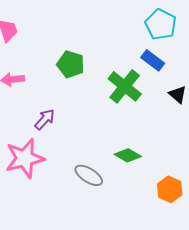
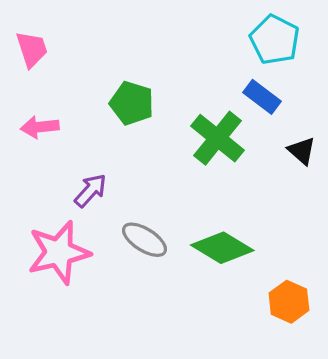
green diamond: (128, 155) -> (222, 248), size x1.4
gray ellipse: (89, 175) -> (144, 240), moved

